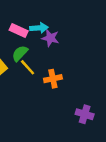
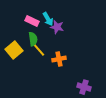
cyan arrow: (39, 28) -> (48, 19), turned 64
green semicircle: (20, 53) -> (33, 39), turned 128

